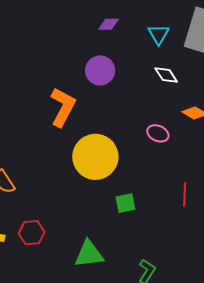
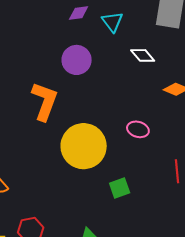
cyan triangle: (159, 34) -> (112, 22), moved
pink ellipse: (158, 133) -> (138, 129), moved

